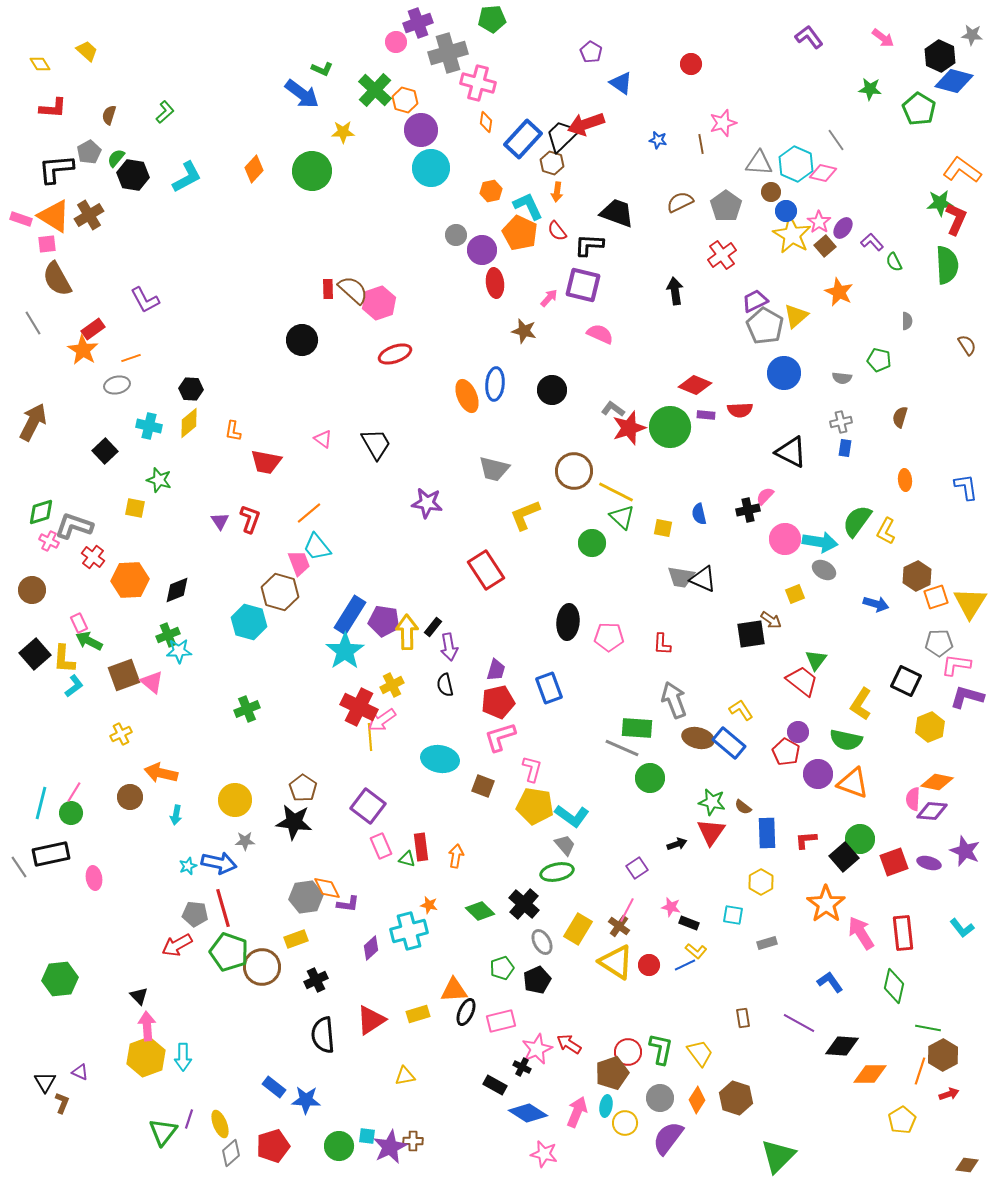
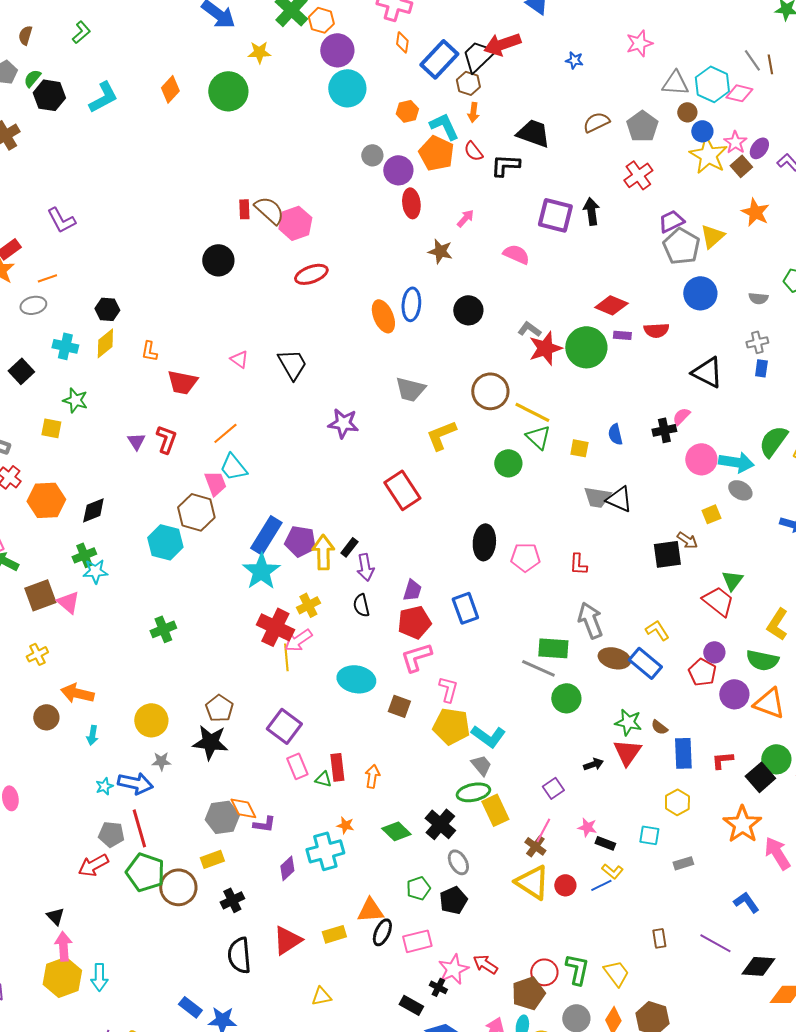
brown line: (701, 144) -> (770, 64), moved
purple square: (583, 285) -> (555, 215), moved
yellow rectangle: (578, 929) -> (495, 810), moved, turned -56

